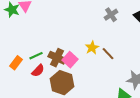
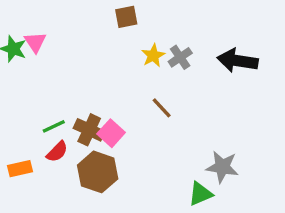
yellow star: (92, 48) -> (153, 56), moved
brown line: (108, 54) -> (162, 108), moved
orange rectangle: (16, 63) -> (20, 169), moved, turned 40

